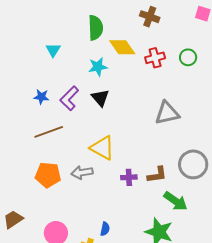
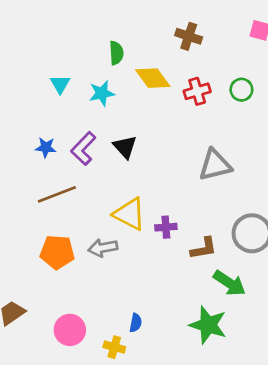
green semicircle: (96, 28) -> (116, 53), size x0.7
cyan star: (98, 67) -> (102, 93), moved
purple cross: (129, 177) -> (166, 227), moved

